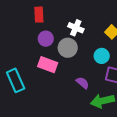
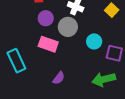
cyan circle: (102, 56) -> (94, 41), moved
purple semicircle: (83, 83) -> (59, 78), moved, turned 88

